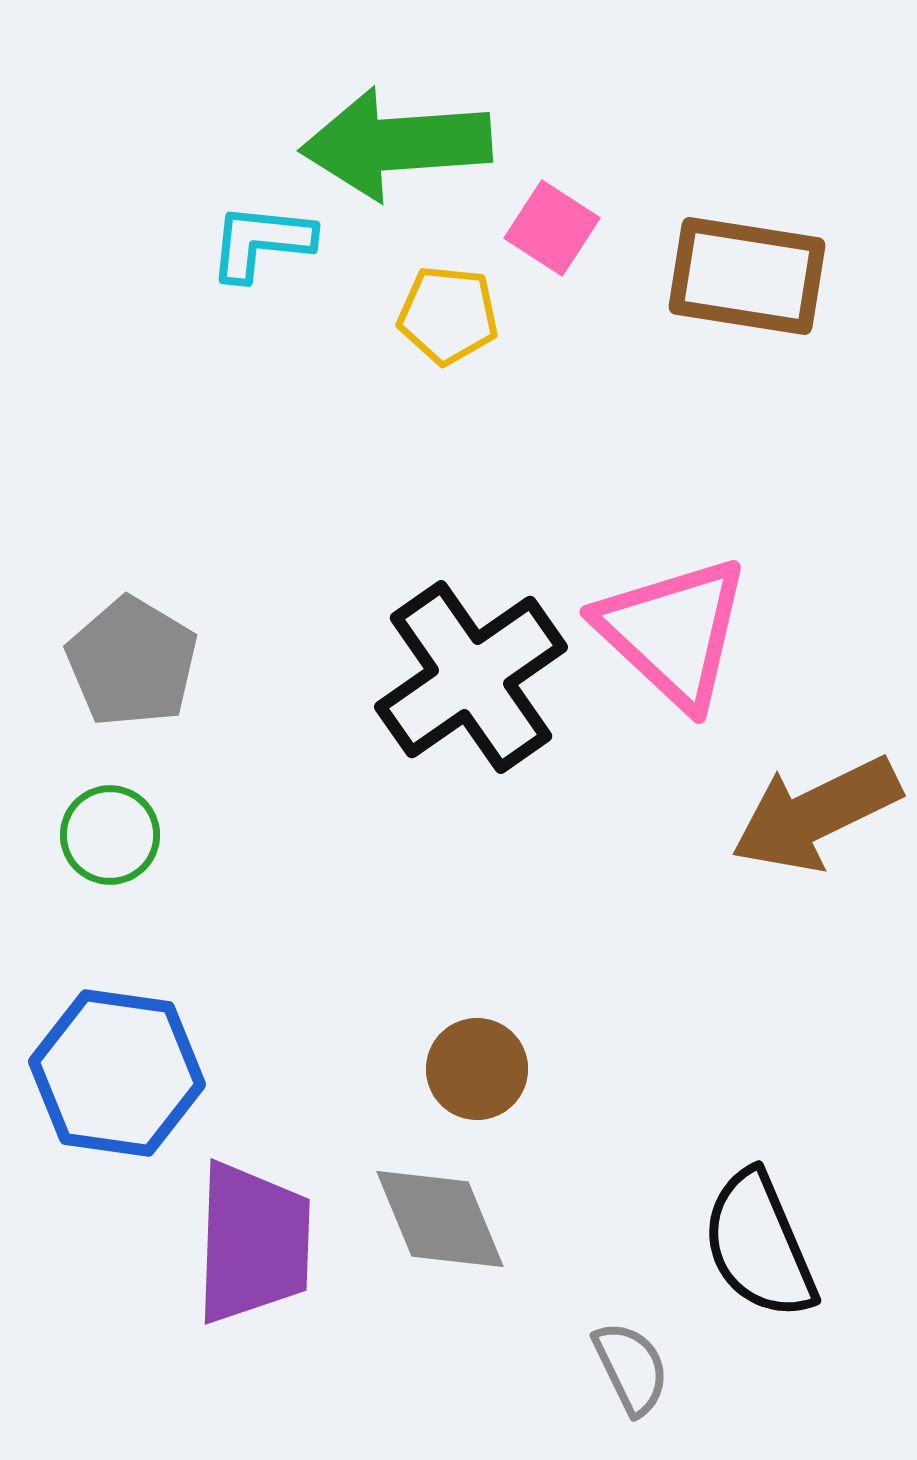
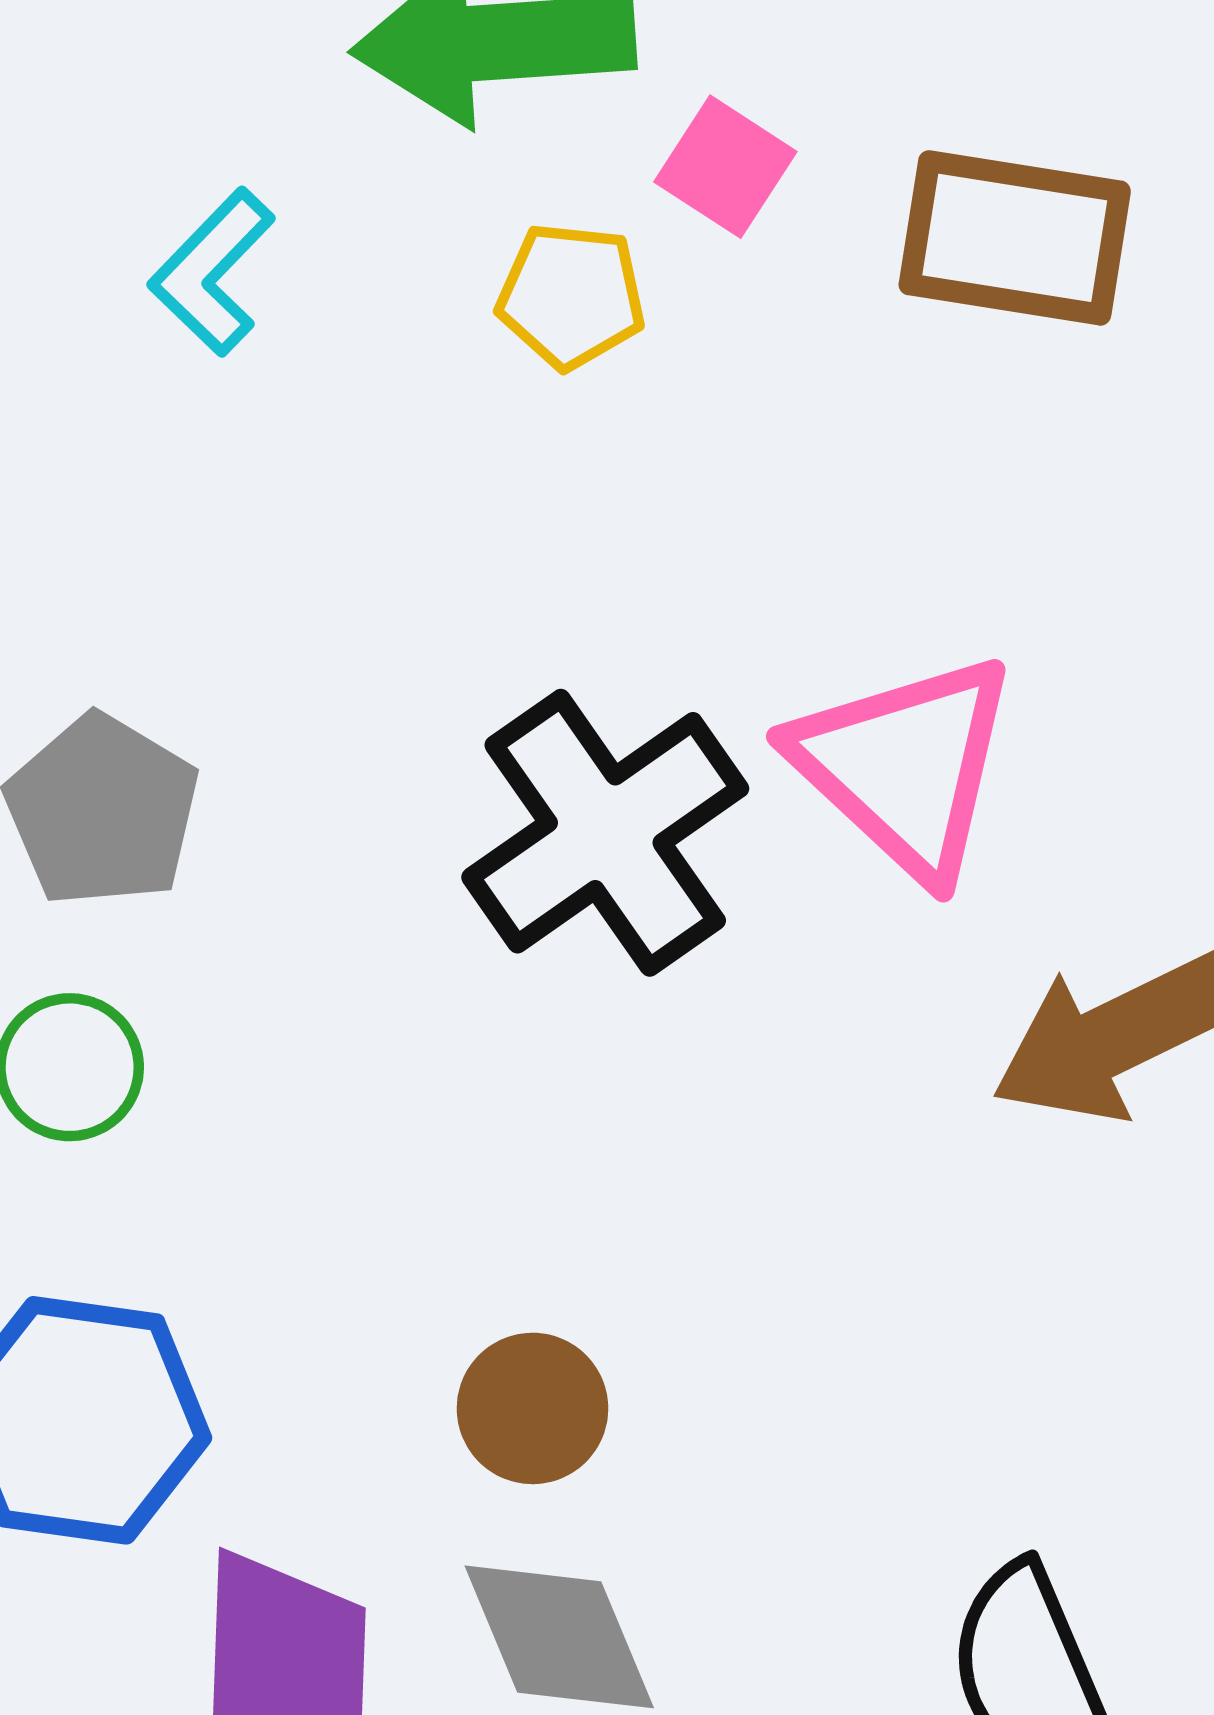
cyan L-shape: (261, 242) -> (212, 272), moved, turned -52
brown circle: (477, 1069) -> (533, 1408), moved

